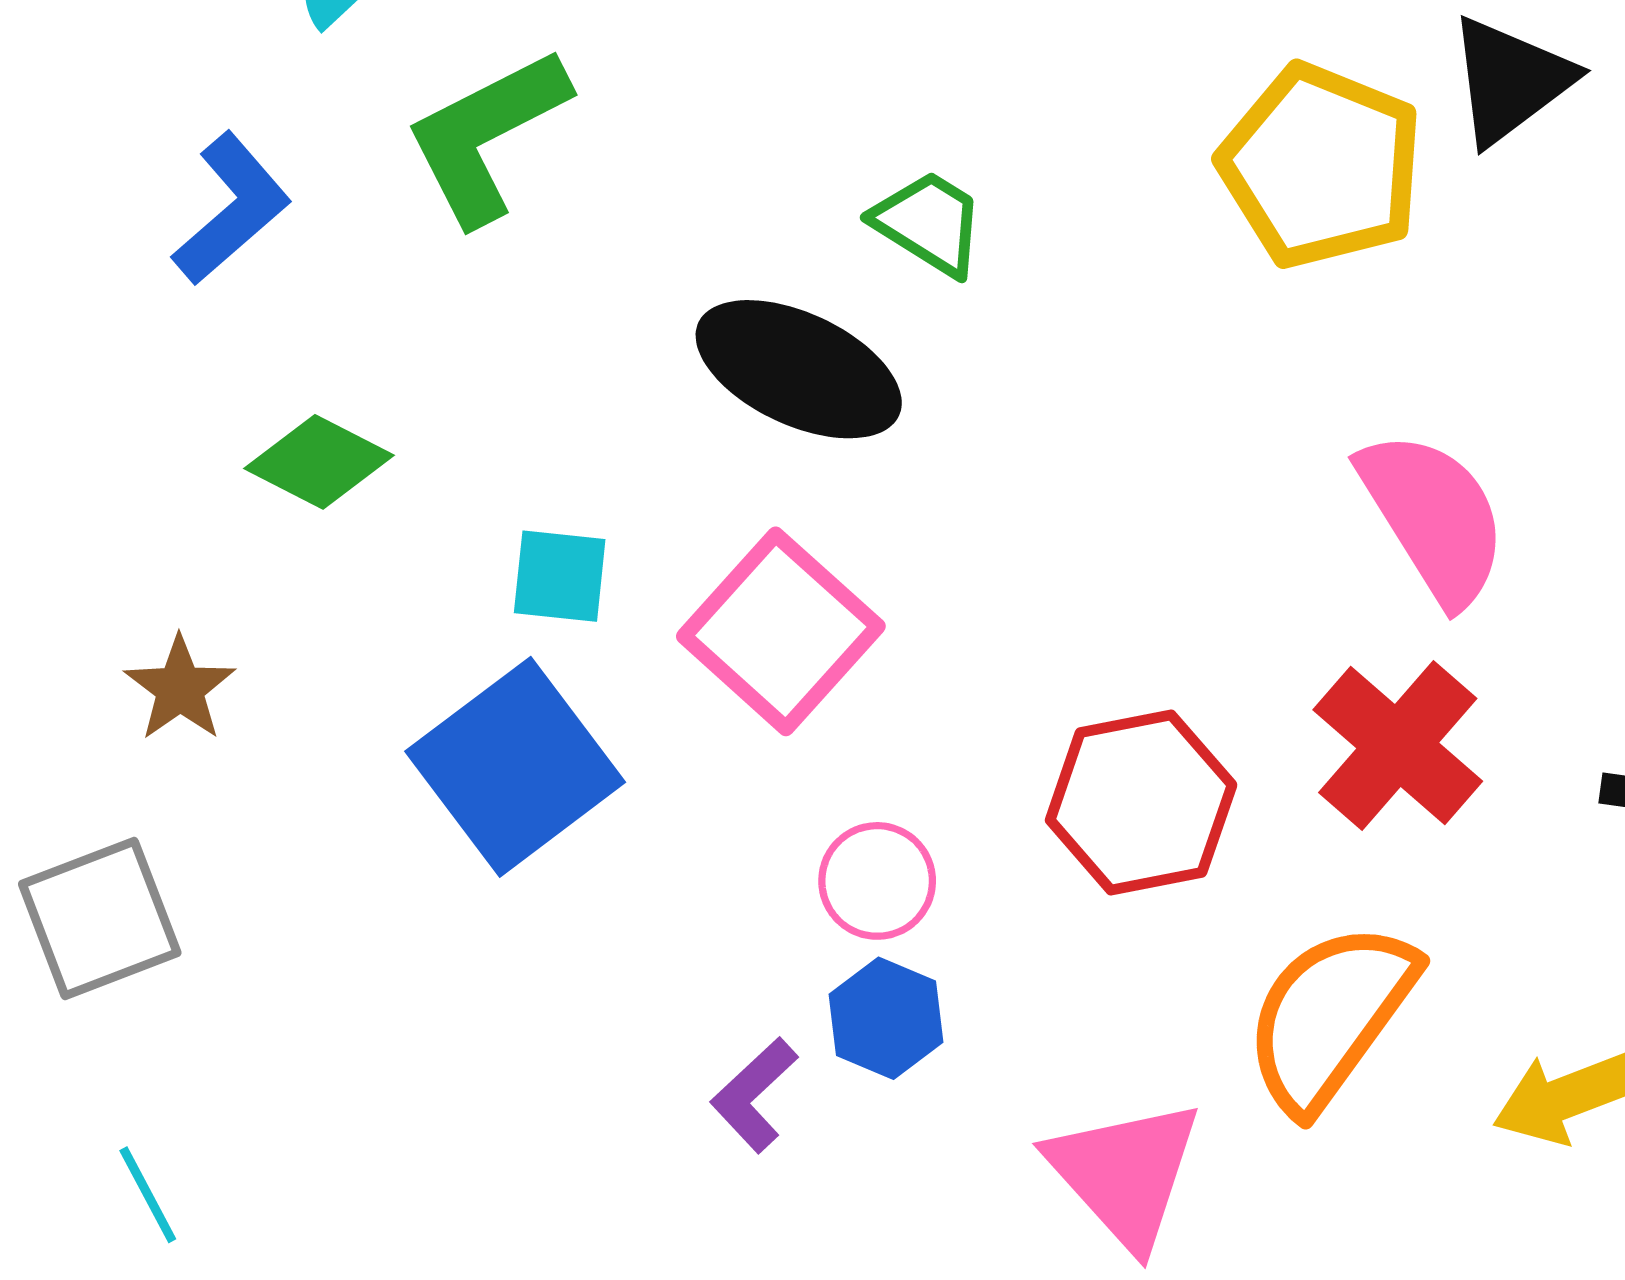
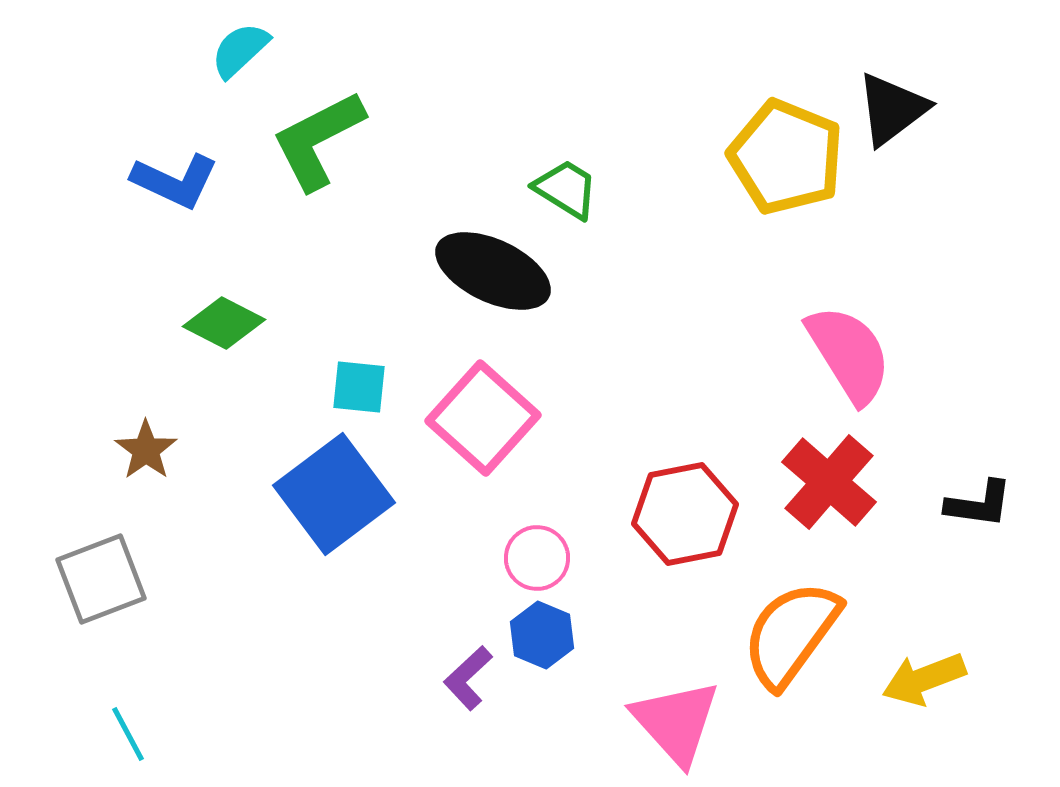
blue L-shape: (232, 209) -> (175, 181), turned 66

